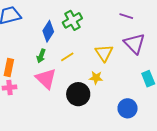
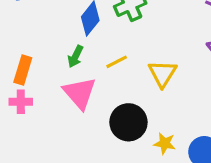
yellow triangle: (104, 53) -> (162, 74), moved
yellow star: (96, 78) -> (165, 143), moved

